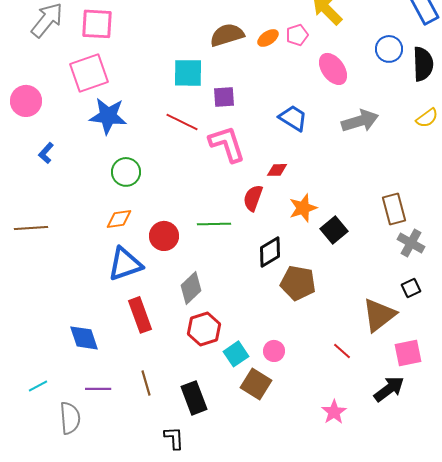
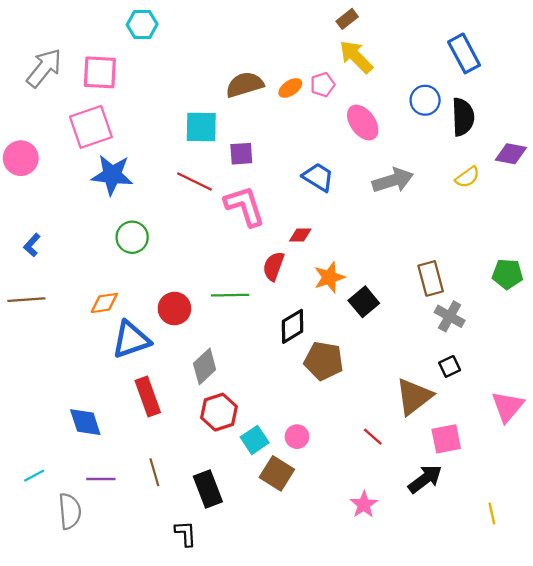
blue L-shape: (46, 153) -> (32, 245), moved
orange diamond: (119, 219) -> (104, 303), moved

